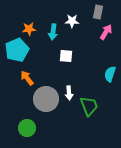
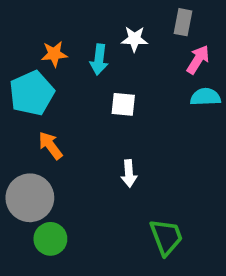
cyan semicircle: (110, 74) -> (205, 97), moved, turned 70
gray circle: (46, 99) -> (30, 198), moved
green trapezoid: (89, 106) -> (166, 237), moved

